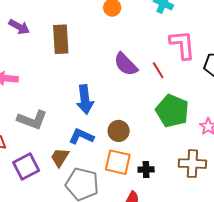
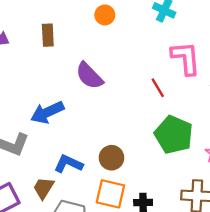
brown rectangle: (61, 39) -> (48, 35), moved, size x0.7
purple semicircle: (126, 64) -> (89, 76), moved
blue arrow: (85, 100) -> (47, 112), moved, turned 72

